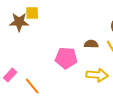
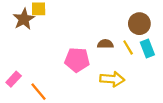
brown star: (19, 22) -> (24, 19), turned -30

